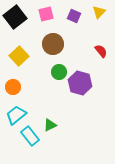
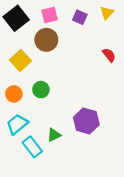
brown circle: (53, 44) -> (46, 40), moved
green circle: (59, 72) -> (41, 90), moved
purple hexagon: (80, 83) -> (86, 121), moved

